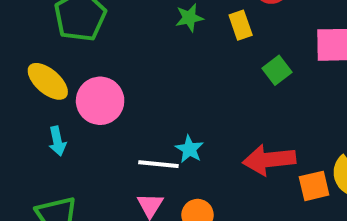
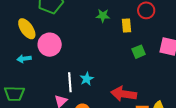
cyan arrow: (57, 141) -> (24, 59), turned 80
white line: (158, 164) -> (70, 82), turned 66

